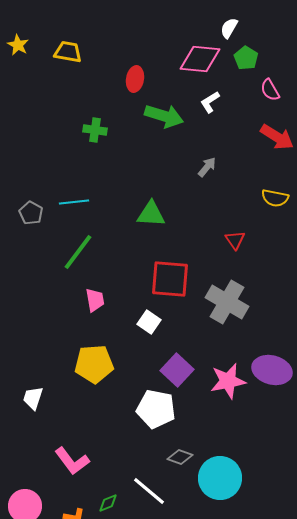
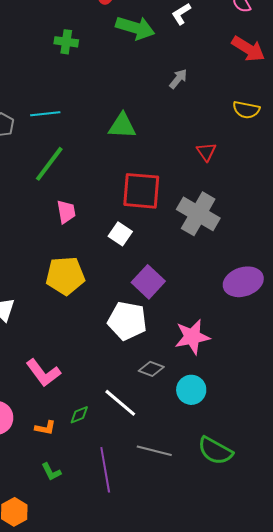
purple ellipse: (272, 370) -> (243, 282), turned -33
pink star: (228, 381) -> (192, 337), moved
cyan circle: (220, 478) -> (191, 390), size x0.7

